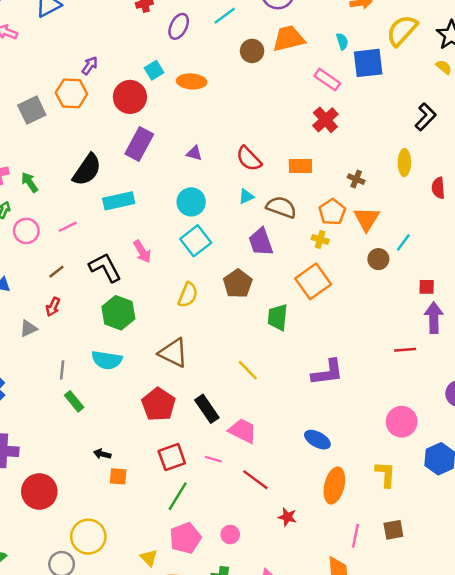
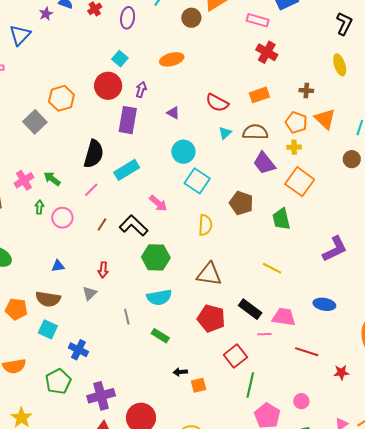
purple arrow: (90, 66) -> (141, 90), moved
orange ellipse: (192, 81) -> (172, 59), moved
purple triangle: (194, 153) -> (173, 113), turned 32
pink line: (68, 227) -> (91, 190), moved
purple trapezoid: (261, 242) -> (264, 163), moved
brown circle: (378, 259) -> (352, 159), moved
brown line: (56, 272) -> (102, 224), moved
green rectangle: (74, 401) -> (160, 336), moved
blue ellipse: (317, 440) -> (324, 304), moved
pink line: (213, 459) -> (264, 334), moved

